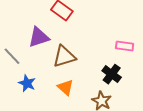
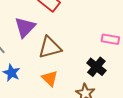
purple triangle: (39, 37) -> (25, 27), turned -30

